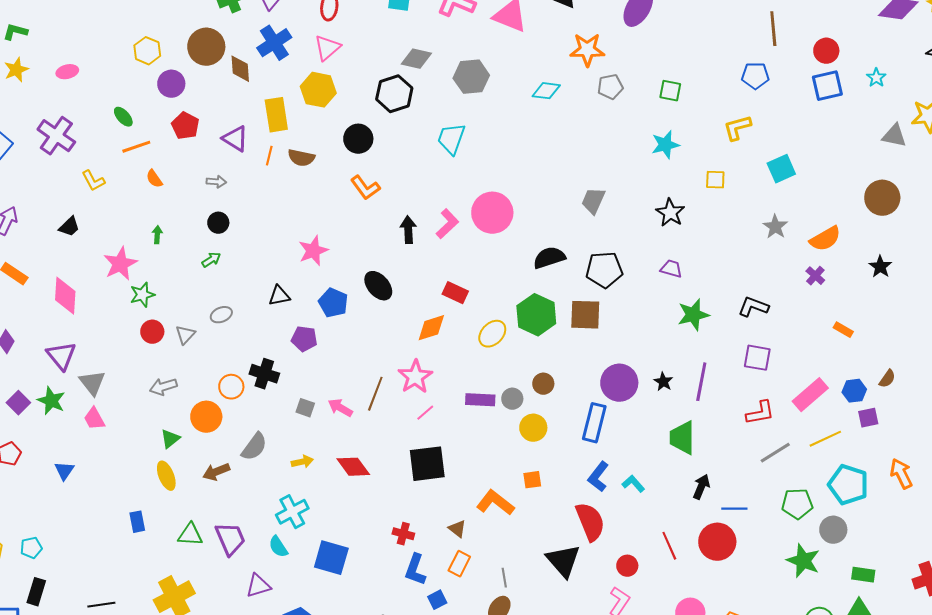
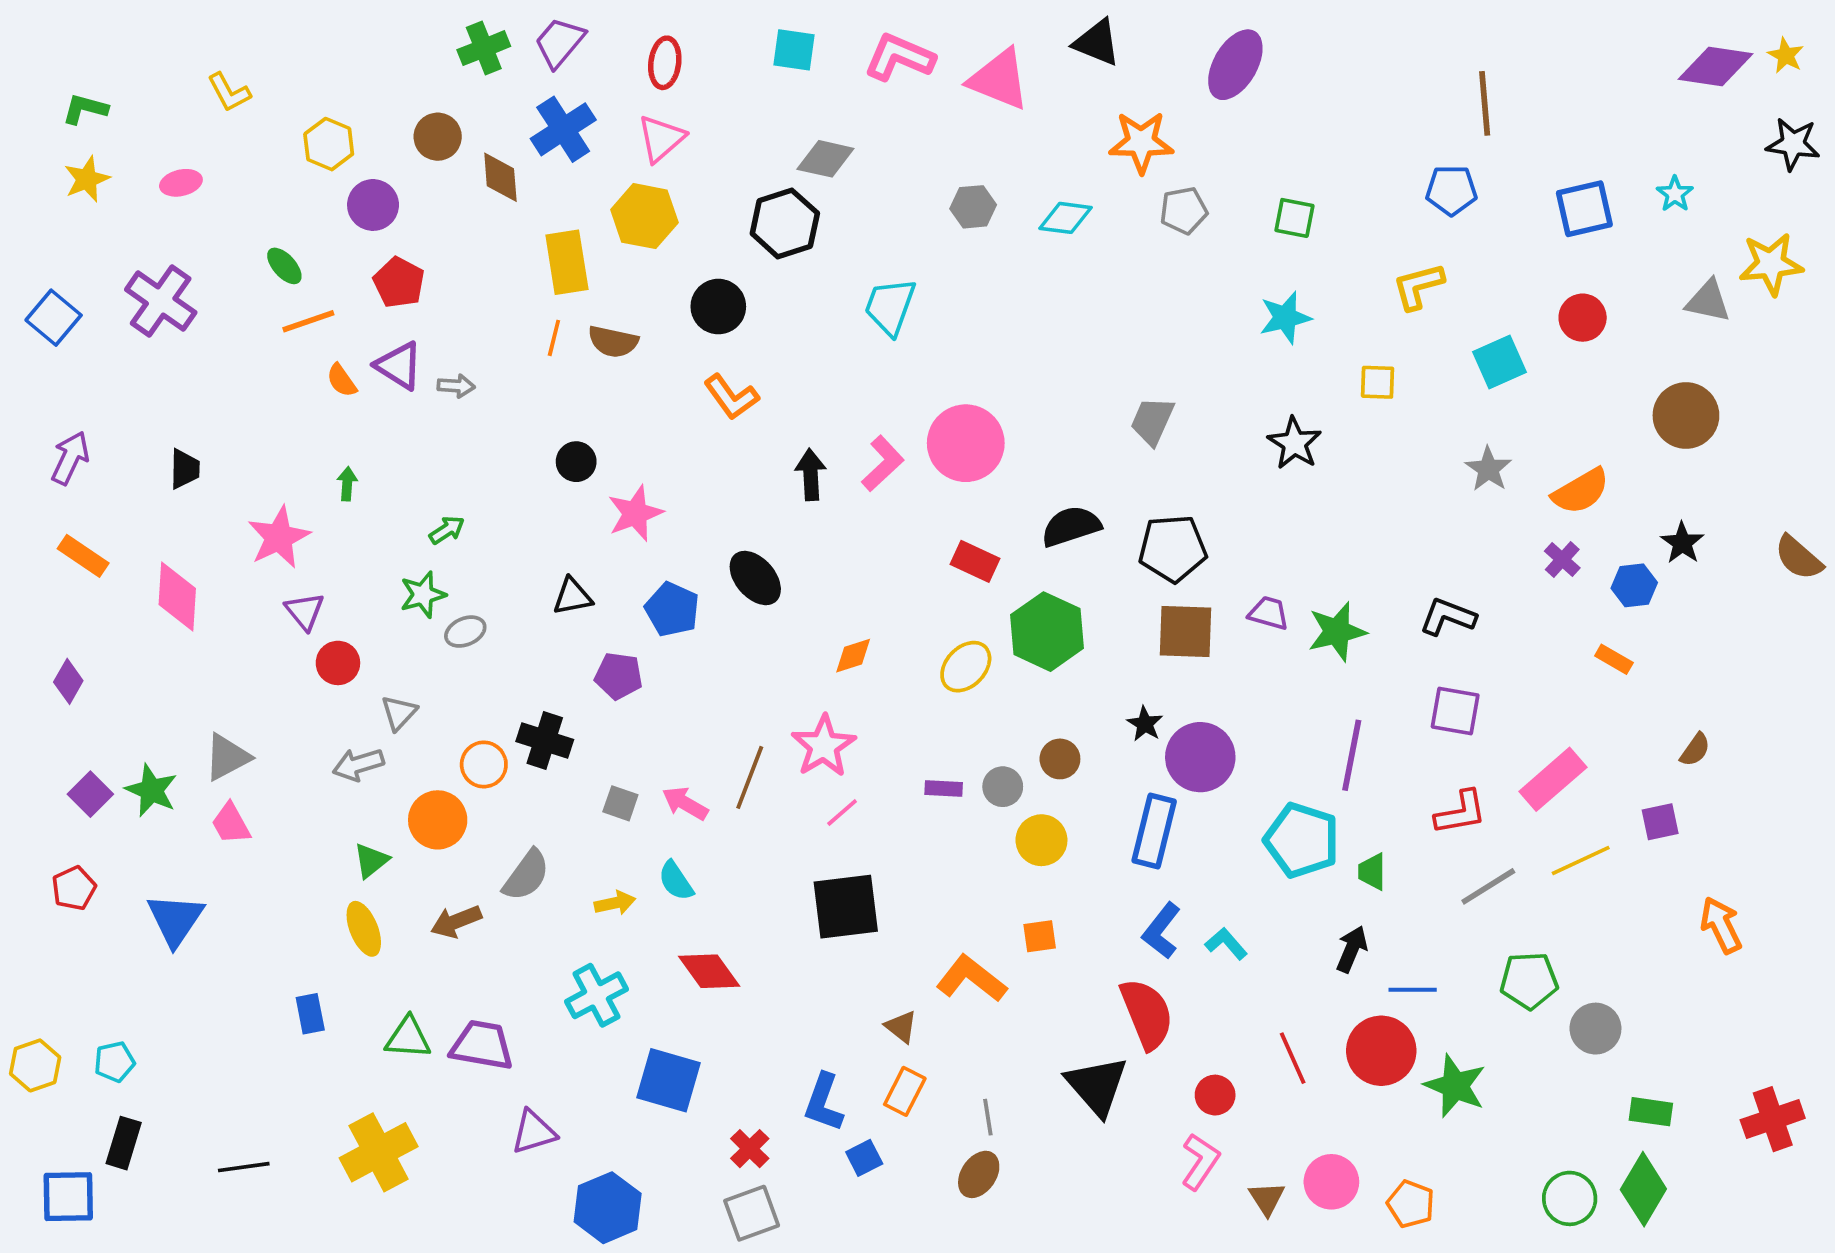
brown circle: (206, 47) -> (438, 137), size x0.7
red circle: (826, 51) -> (1583, 318), moved
gray hexagon: (471, 77) -> (973, 207), moved, size x0.7
purple triangle: (235, 139) -> (399, 366), moved
yellow L-shape: (93, 181) -> (229, 92), moved
black circle: (218, 223) -> (576, 462), moved
black trapezoid: (69, 227) -> (185, 469), turned -45
purple trapezoid: (671, 269) -> (1269, 613), moved
red rectangle: (455, 293) -> (975, 561), moved
green star: (142, 295) -> (423, 595), moved
brown square: (585, 315) -> (1186, 632), moved
orange diamond: (431, 328) -> (853, 656), size x0.7
gray triangle: (185, 335) -> (399, 713), moved
purple triangle: (61, 356) -> (305, 611), moved, size x0.7
black star: (663, 382) -> (1145, 724), moved
gray triangle: (92, 383) -> (227, 757), turned 40
blue hexagon: (854, 391) -> (1634, 585), moved
purple rectangle: (480, 400) -> (944, 789), size x0.7
green trapezoid: (682, 438) -> (1372, 872), moved, size x0.6
red diamond: (353, 467) -> (709, 971), moved
blue triangle: (64, 471) -> (175, 920), size x1.6
cyan pentagon: (848, 485) -> (1302, 840), moved
red cross: (403, 534) -> (750, 1149), moved, turned 30
purple trapezoid: (230, 539) -> (482, 1045), turned -57
cyan semicircle: (278, 547) -> (676, 881), moved
green star: (803, 561) -> (1455, 1086), moved

